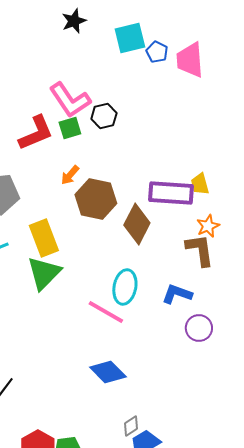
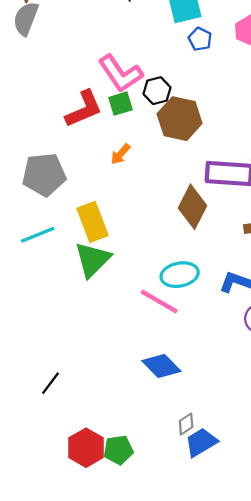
blue pentagon: (157, 52) -> (200, 39), moved
brown hexagon: (96, 199) -> (180, 119), moved
cyan ellipse: (125, 287) -> (180, 275), turned 68

